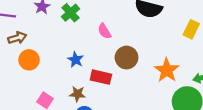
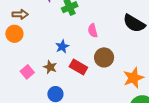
orange circle: (29, 60) -> (14, 34), moved
brown star: (77, 94) -> (50, 67), moved

